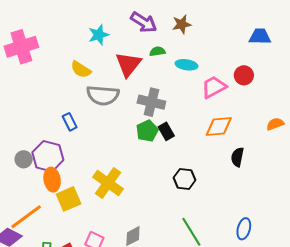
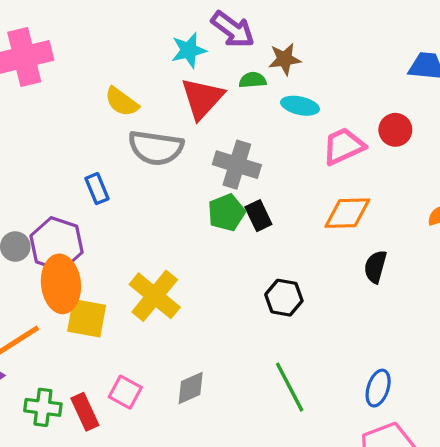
brown star: (182, 24) -> (285, 59), moved
cyan star: (99, 35) -> (189, 50), moved
orange ellipse: (52, 180) -> (61, 284), size x1.4
yellow square: (69, 199) -> (87, 318), turned 30

